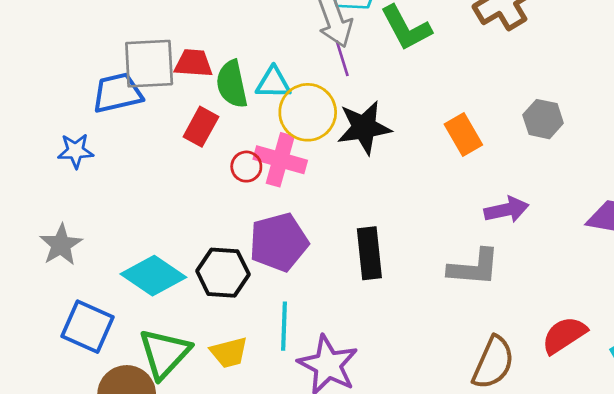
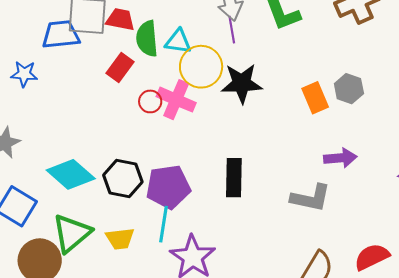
gray hexagon: (543, 119) -> (349, 89), moved
purple pentagon: (279, 242) -> (168, 187), moved

